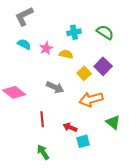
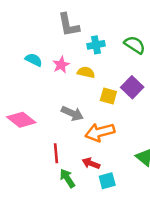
gray L-shape: (24, 16) -> (69, 25), moved, turned -75
yellow square: (84, 73) -> (108, 96), turned -32
orange arrow: (91, 99) -> (100, 132), moved
green arrow: (43, 152) -> (67, 178), moved

